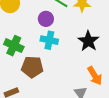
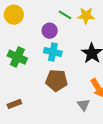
brown pentagon: (32, 67) -> (56, 80), moved

